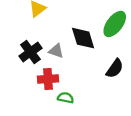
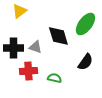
black cross: (30, 52) -> (13, 48), turned 36
green semicircle: (66, 98) -> (54, 78), moved

